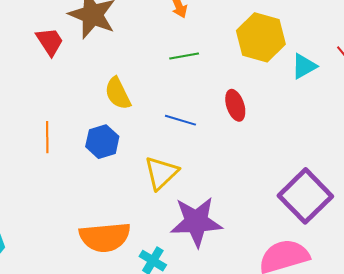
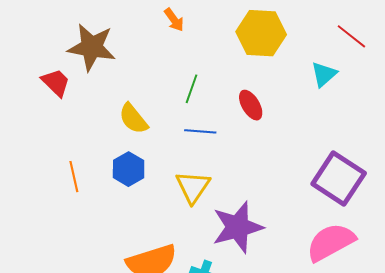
green line: (184, 56) -> (192, 89), moved, turned -48
cyan triangle: (304, 66) -> (324, 74), moved

